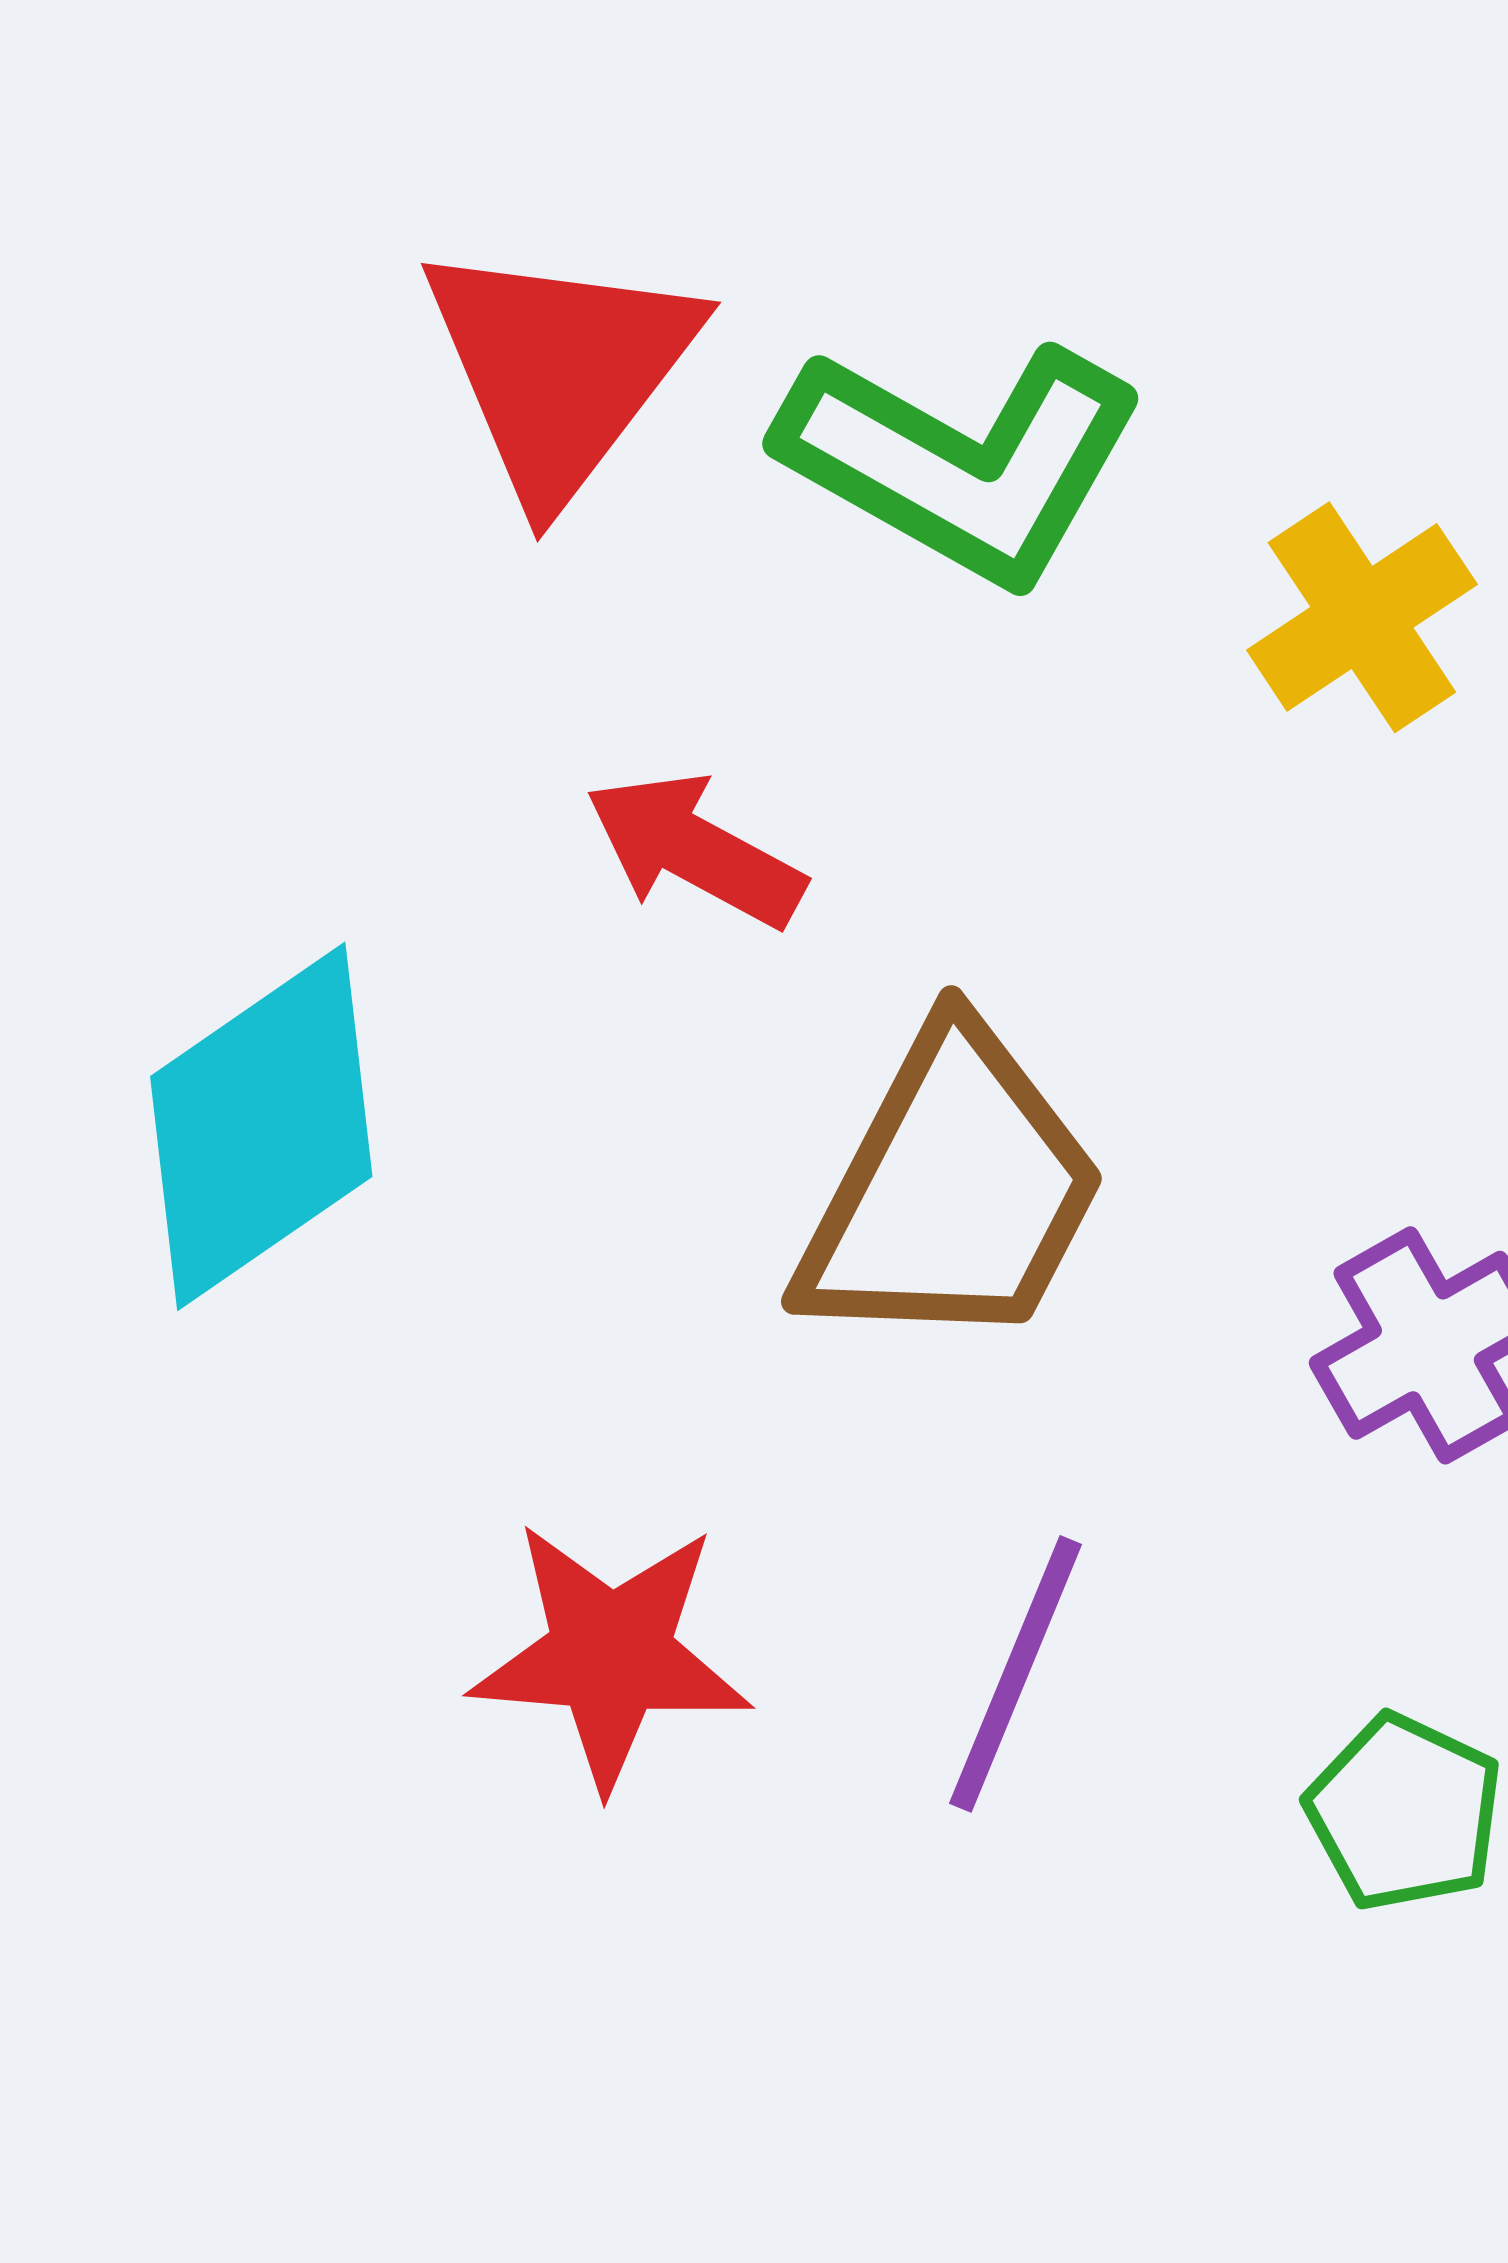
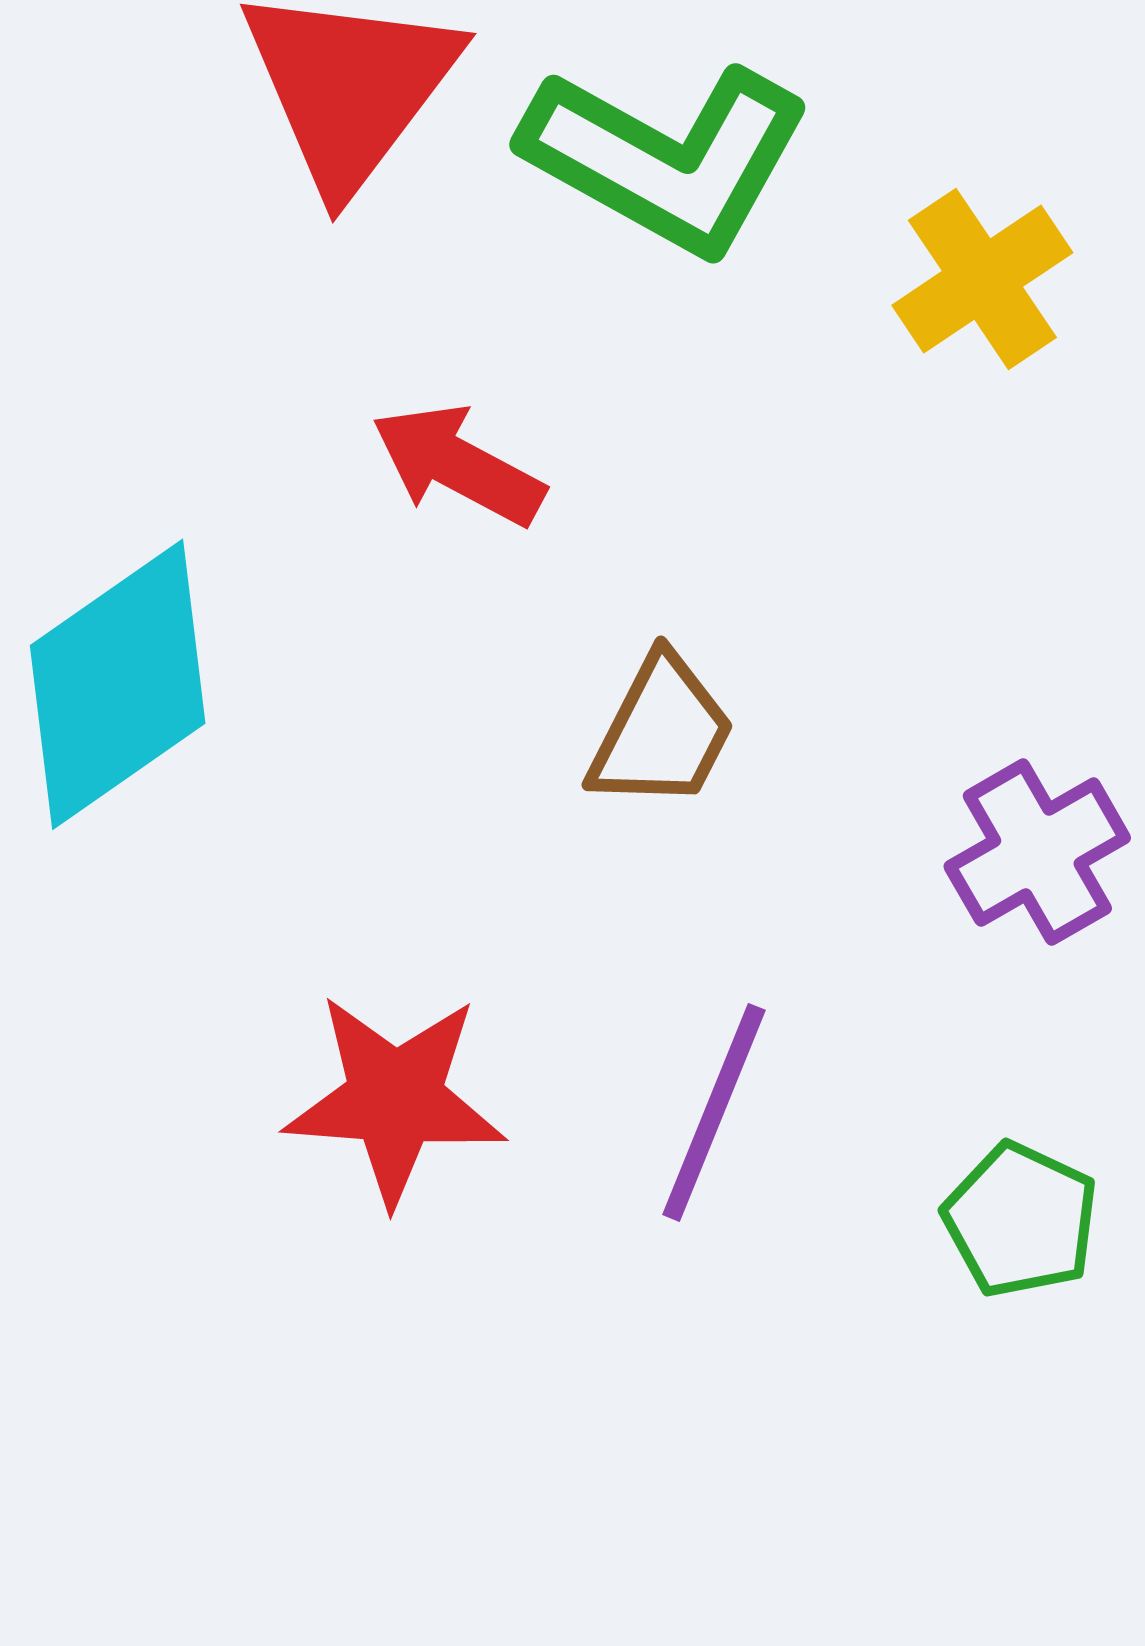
brown trapezoid: (952, 1191) -> (662, 732), size x0.6

